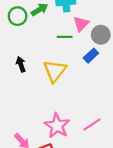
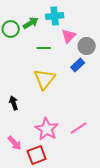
green line: (65, 37) -> (44, 48), moved
black arrow: (21, 64) -> (14, 103), moved

